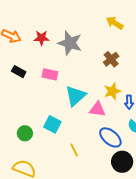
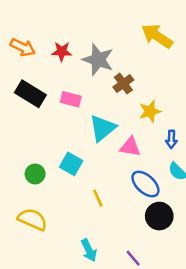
yellow arrow: (115, 23) -> (157, 36), size x1.4
brown cross: (111, 59) -> (123, 84), moved
black rectangle: (19, 72) -> (30, 94), size x1.6
yellow star: (112, 91) -> (150, 111), moved

